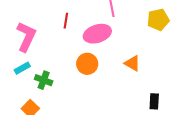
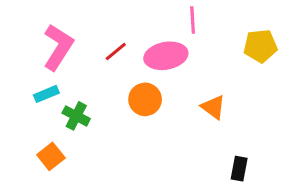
red line: (66, 21) -> (116, 52), moved, turned 35

